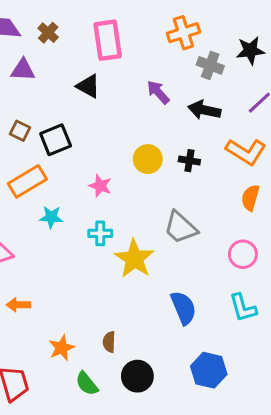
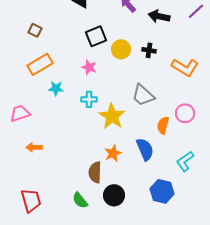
black square: (56, 140) -> (96, 36), moved
orange L-shape: (246, 152) -> (185, 67), moved
orange semicircle: (250, 198) -> (163, 125), moved
cyan L-shape: (243, 308) -> (185, 161), moved, turned 70
brown semicircle: (109, 342) -> (95, 172), size x1.5
orange star: (62, 348) -> (113, 153), moved

